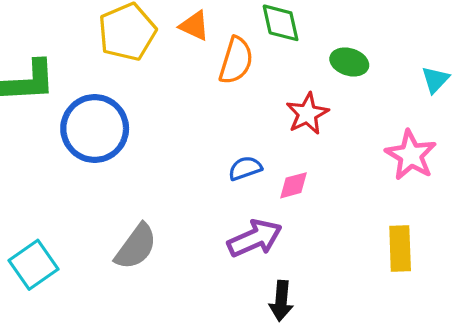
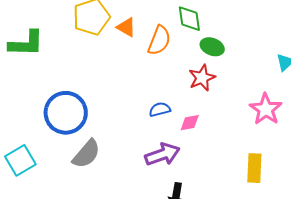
orange triangle: (194, 26) -> (126, 27), moved
green ellipse: (349, 62) -> (212, 47), moved
blue circle: (95, 129) -> (66, 113), moved

